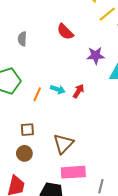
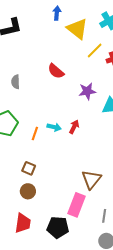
brown square: (27, 130) -> (29, 168), turned 32
brown triangle: (63, 144) -> (91, 179), moved
pink rectangle: (73, 172) -> (76, 205), turned -60

